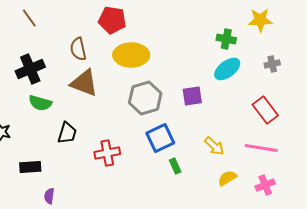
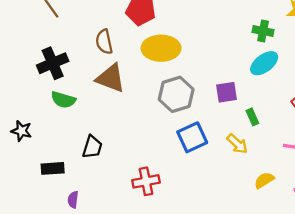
black trapezoid: (67, 133) -> (92, 147), moved
yellow arrow: (214, 146) -> (237, 144), moved
red cross: (107, 153) -> (146, 181), moved
green rectangle: (175, 166) -> (252, 117), moved

